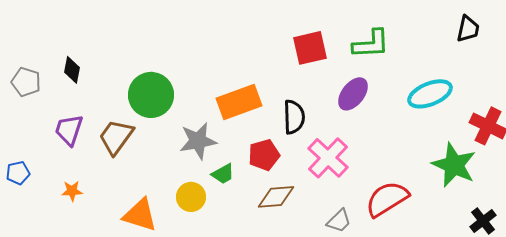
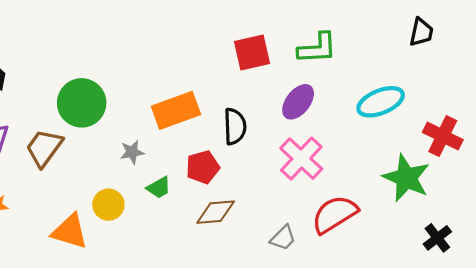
gray star: (198, 141) -> (132, 152), size x0.6
pink cross: (328, 158) -> (301, 159), moved
yellow circle: (191, 197) -> (108, 205), moved

